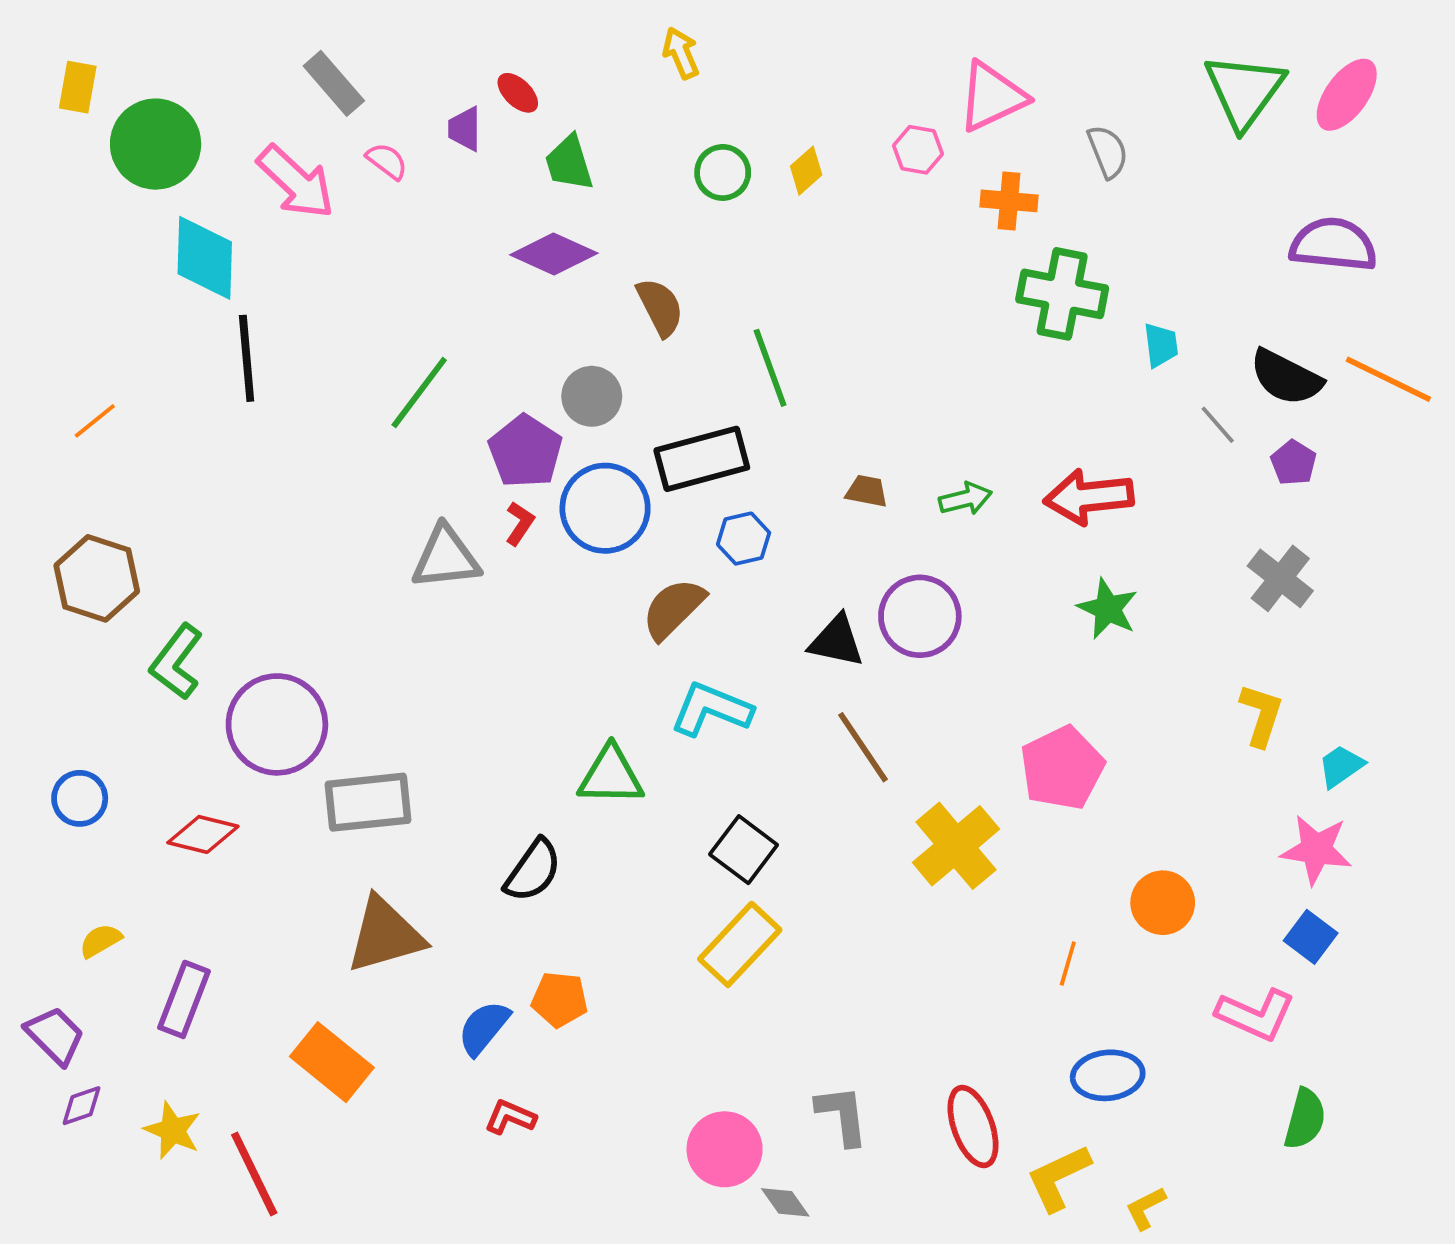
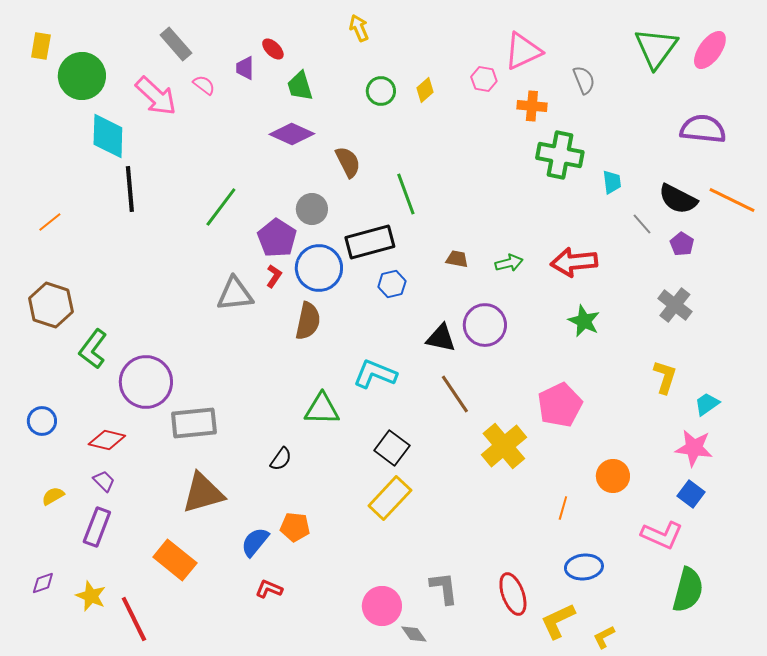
brown semicircle: (673, 609) -> (308, 321), moved, turned 147
black semicircle: (533, 870) -> (281, 459), size x0.7
purple trapezoid: (55, 1035) -> (104, 481), moved, size x0.7
green semicircle: (1305, 1119) -> (688, 590), size x1.4

